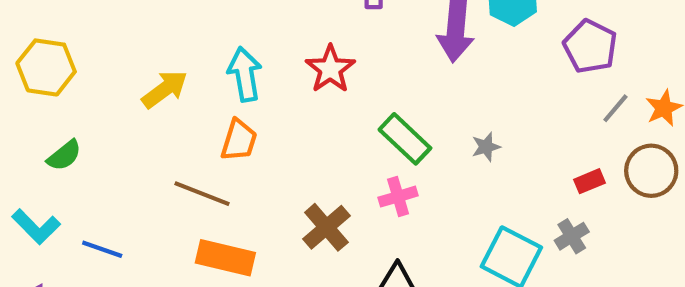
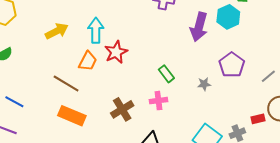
purple pentagon: (590, 46) -> (232, 65), moved
red star: (330, 69) -> (116, 52), moved
green rectangle: (405, 139) -> (166, 74), size x0.7
red rectangle: (590, 181) -> (258, 119), moved

